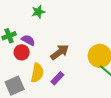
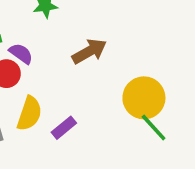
brown arrow: (60, 52) -> (89, 51), moved

